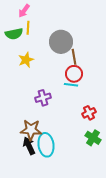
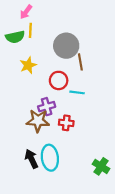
red circle: (74, 74) -> (59, 80), moved
red cross: (89, 113) -> (66, 123), moved, turned 32
brown star: (31, 130) -> (38, 121), moved
green cross: (93, 138) -> (101, 166), moved

